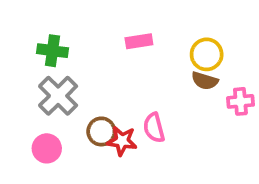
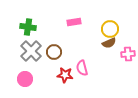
brown semicircle: (205, 81) -> (109, 43), turned -40
brown circle: (101, 131) -> (54, 52), moved

